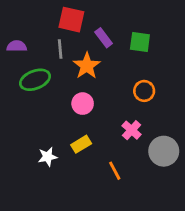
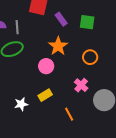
gray line: (60, 49) -> (17, 27), moved
orange star: (87, 66) -> (58, 46), moved

